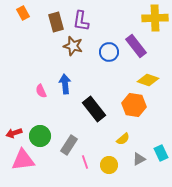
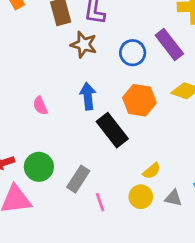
blue arrow: (65, 84) -> (88, 96), moved
orange hexagon: (134, 105) -> (139, 100), moved
gray triangle: (139, 159) -> (173, 198), turned 40
yellow circle: (109, 165) -> (141, 197), moved

